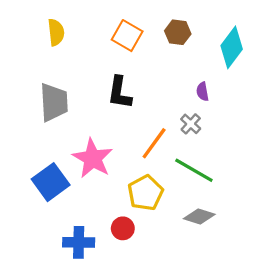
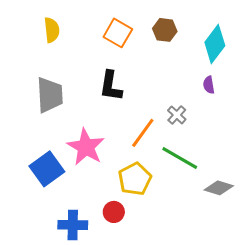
purple semicircle: (203, 92) -> (209, 85), moved
gray diamond: (199, 217) -> (219, 188), moved

